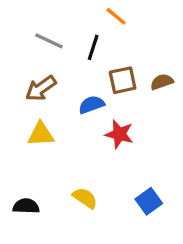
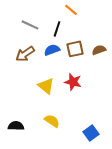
blue semicircle: (92, 105) -> (52, 50), moved
yellow triangle: (41, 134) -> (46, 86), moved, turned 42
blue square: (149, 201) -> (91, 133), moved

